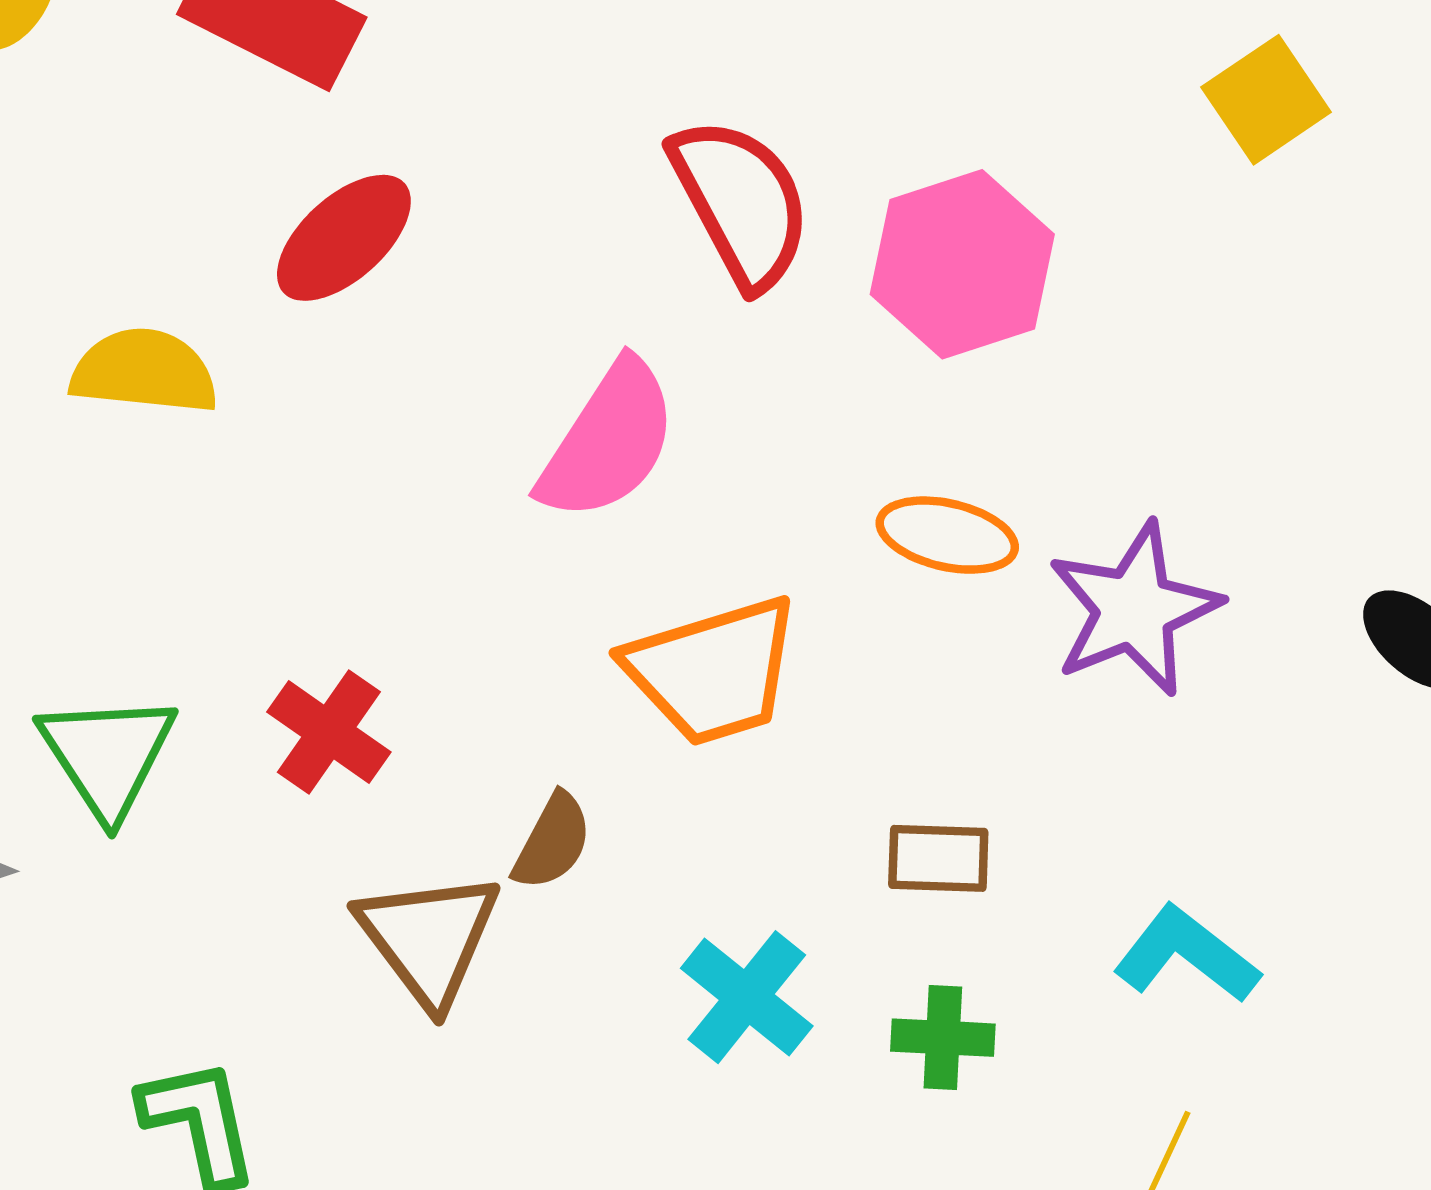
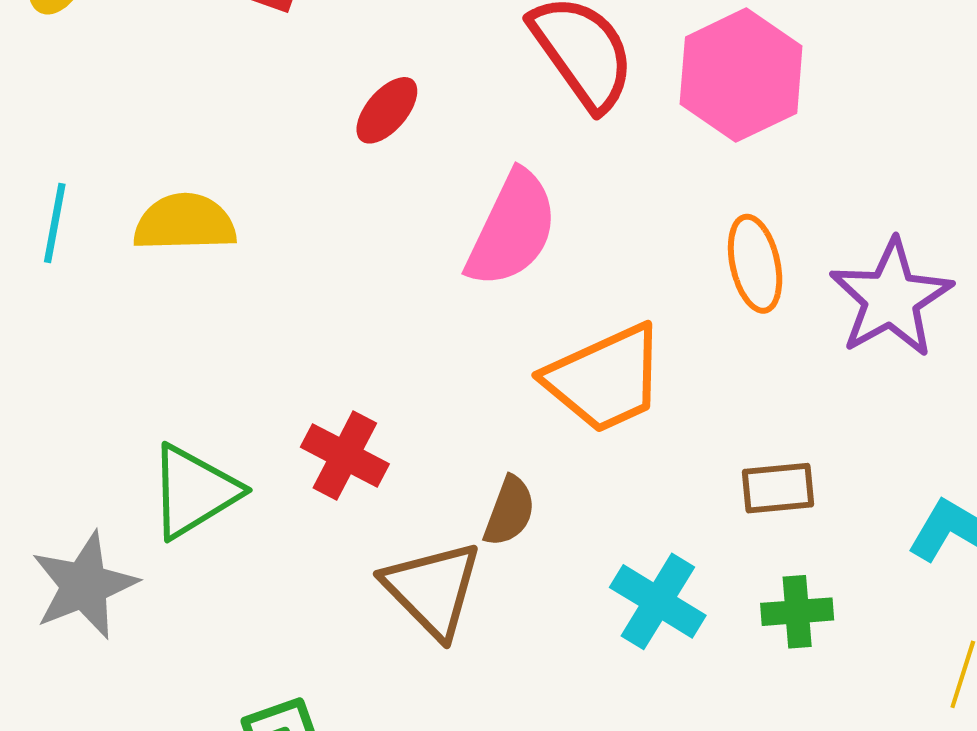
red ellipse: (344, 238) -> (387, 110), moved, size x0.7
orange ellipse: (947, 535) -> (755, 264), turned 72
green triangle: (107, 755) -> (194, 491), turned 39

